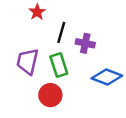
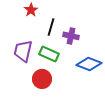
green rectangle: (59, 65) -> (49, 54), turned -48

